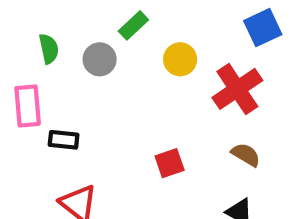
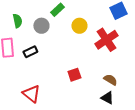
black rectangle: (64, 140) -> (30, 52), moved, turned -32
brown semicircle: (246, 155) -> (110, 80), moved

